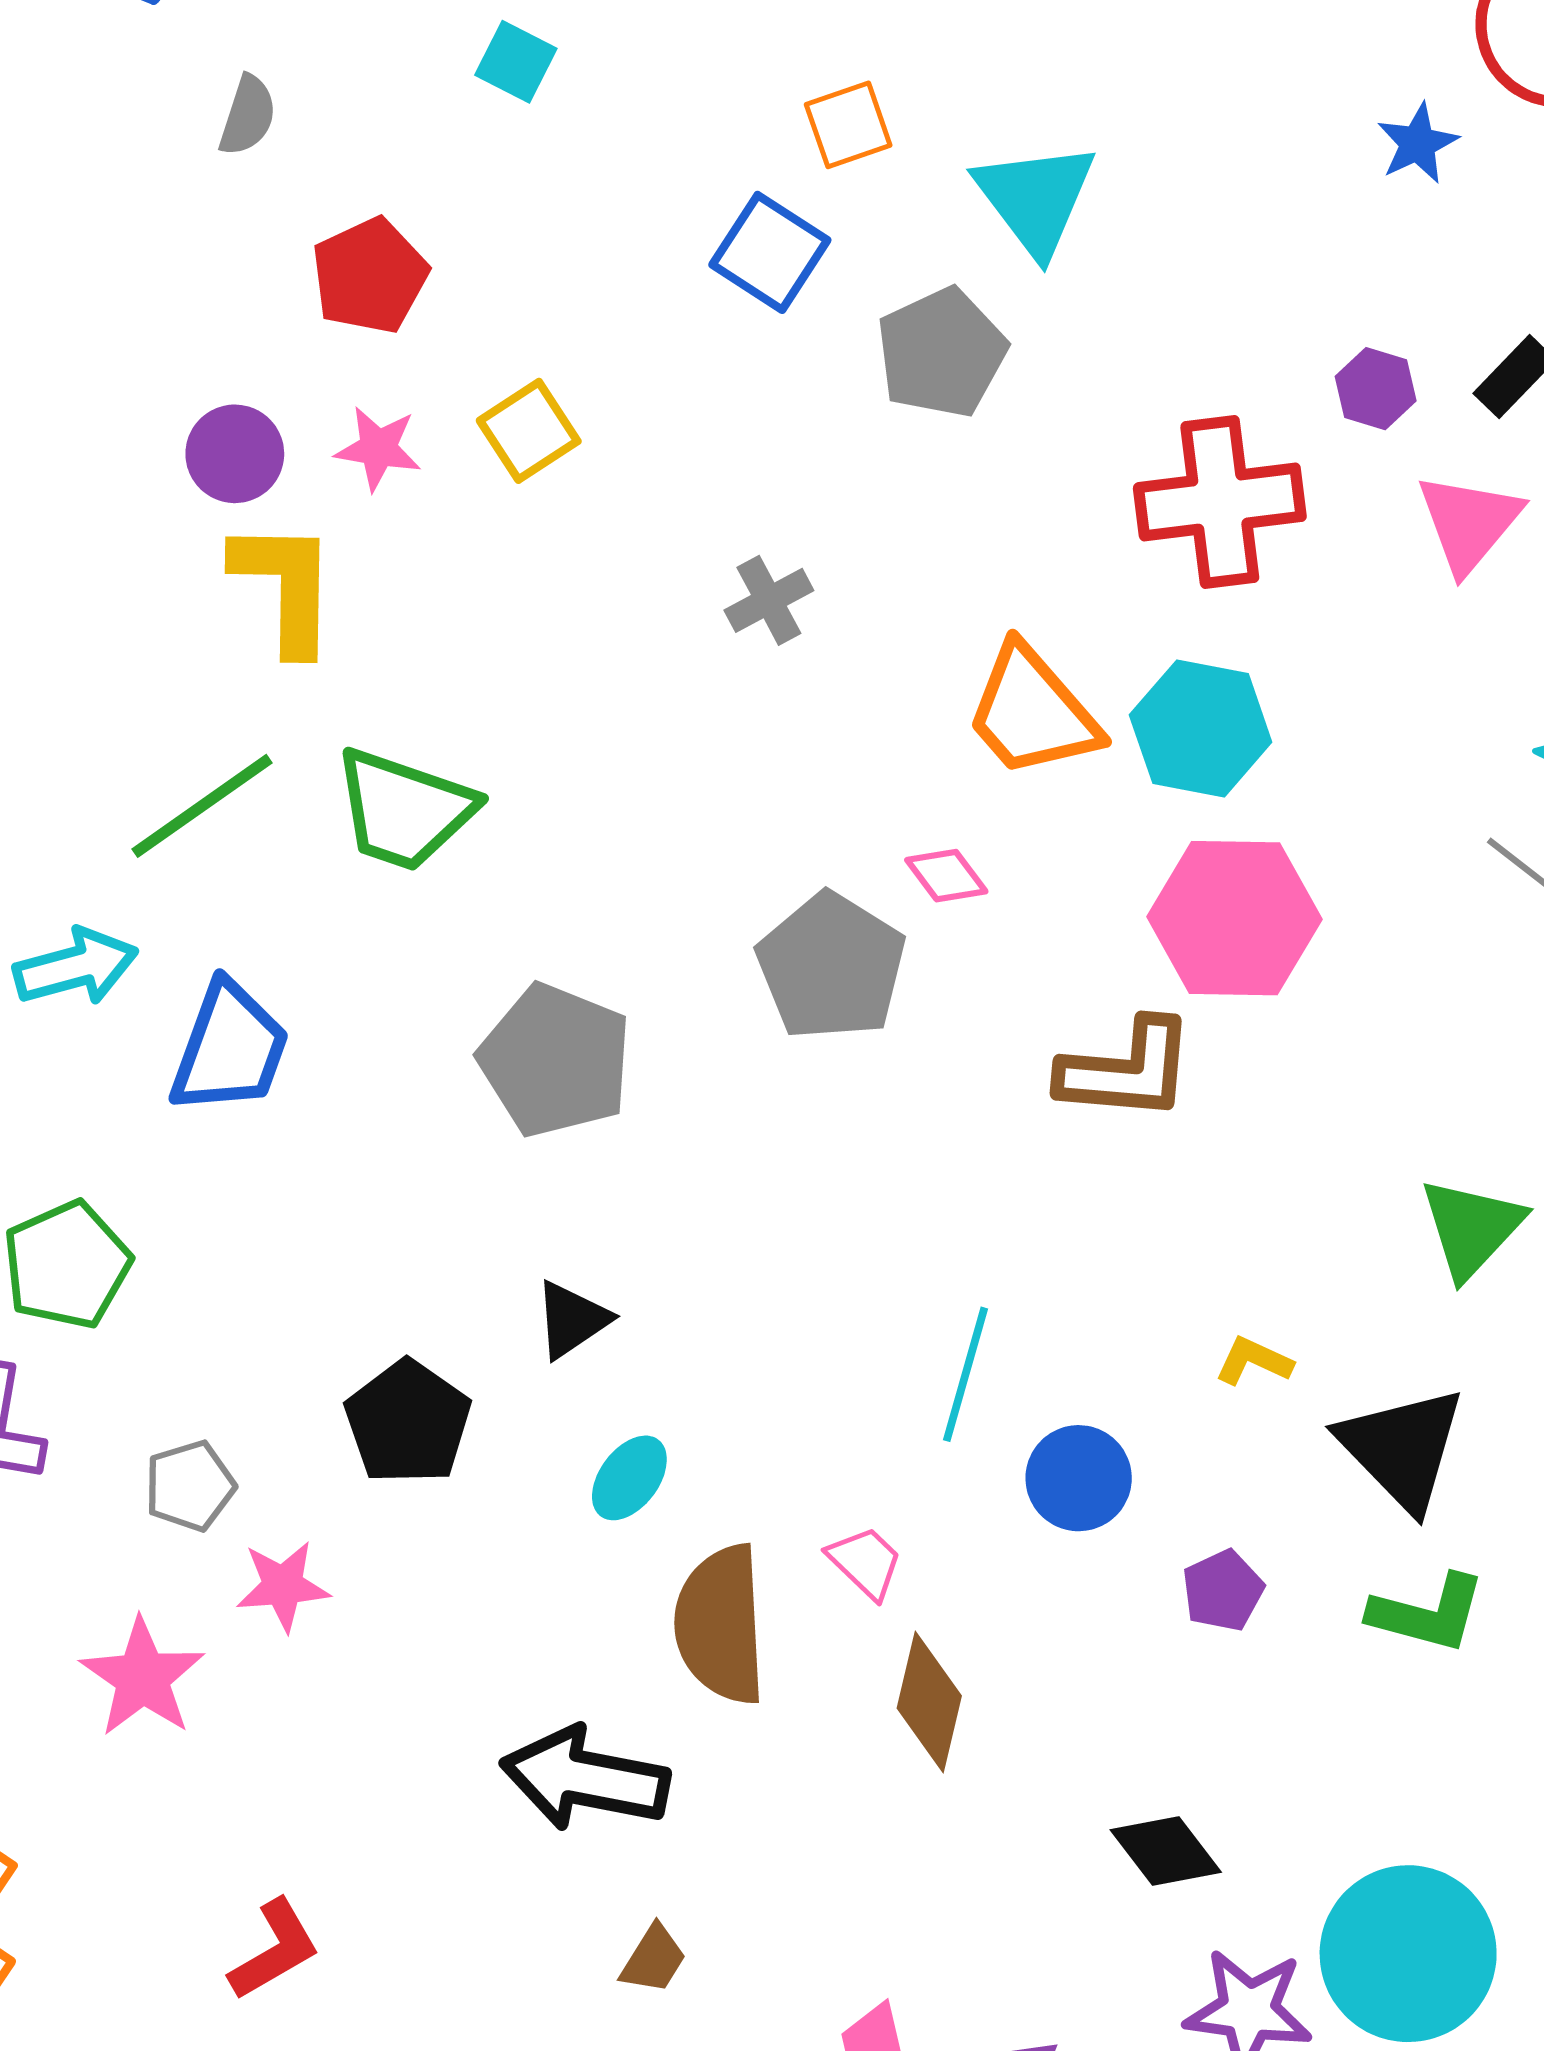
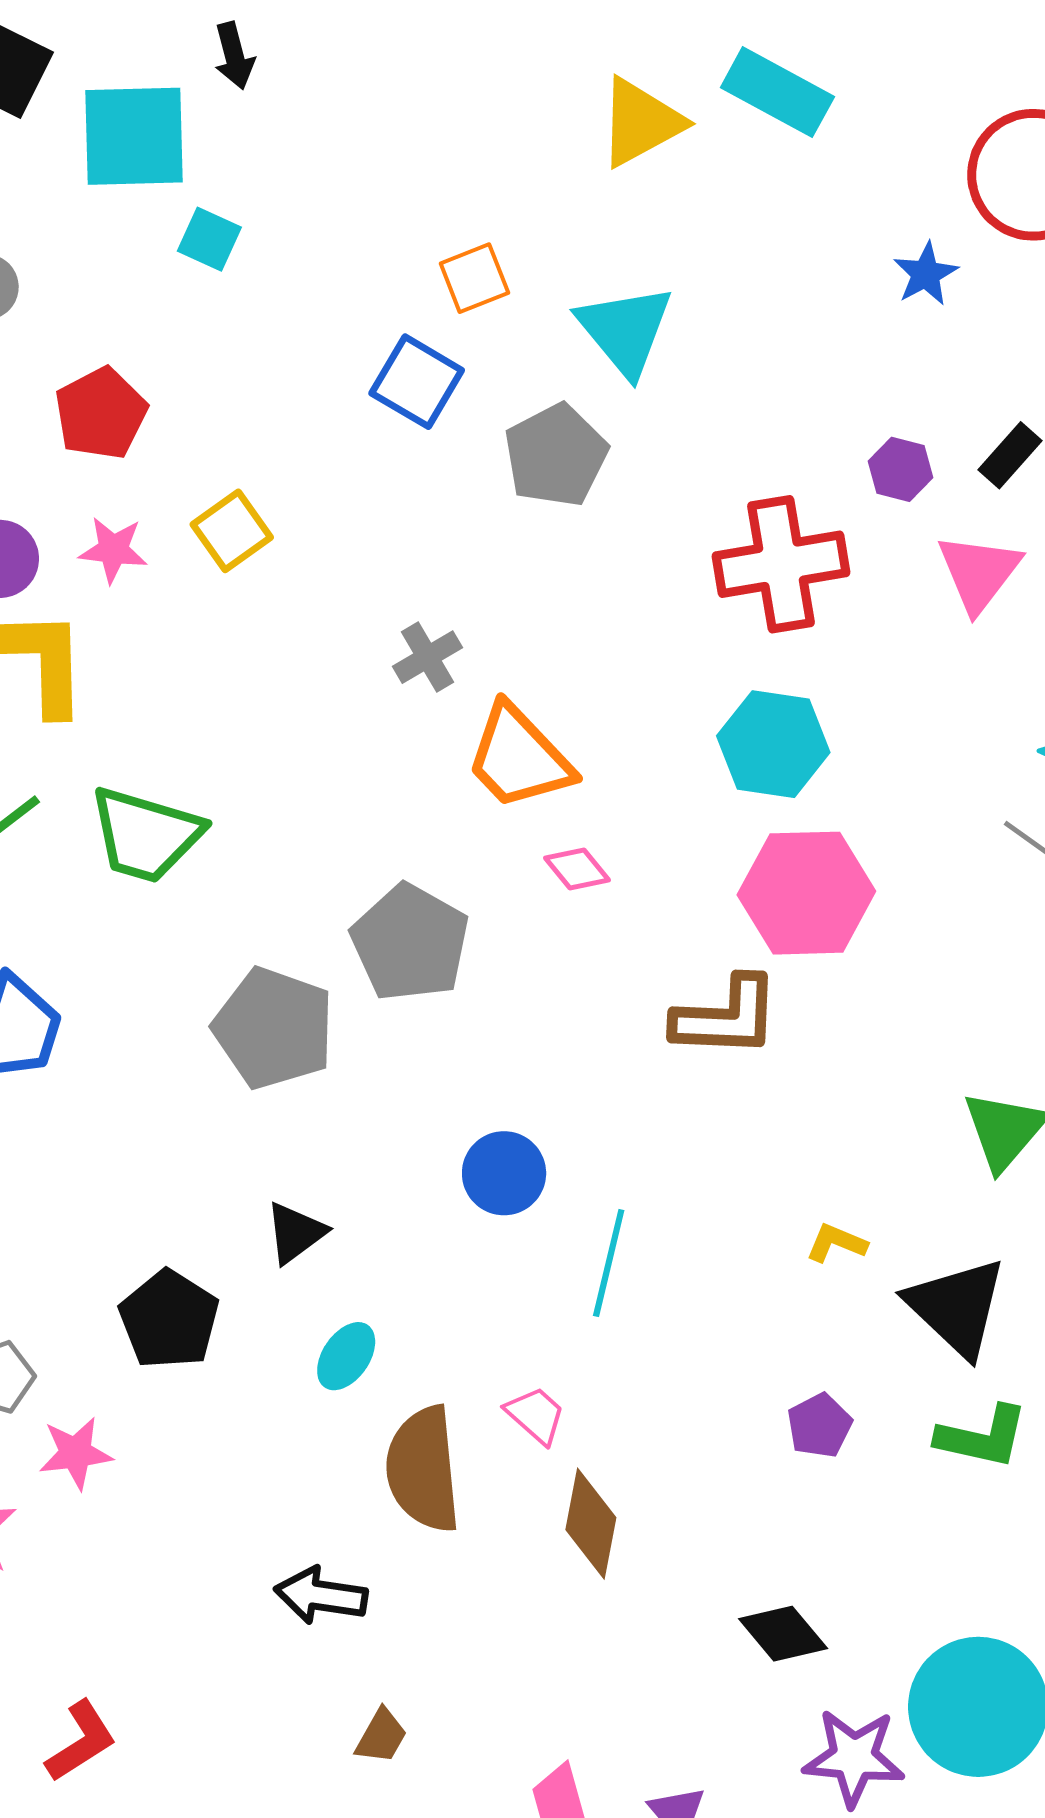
orange trapezoid: (1032, 712) -> (519, 757), moved
gray pentagon: (831, 967) -> (410, 943), moved
blue circle: (1079, 1478) -> (504, 1173), moved
black arrow: (585, 1779) -> (321, 1596), size x0.7

